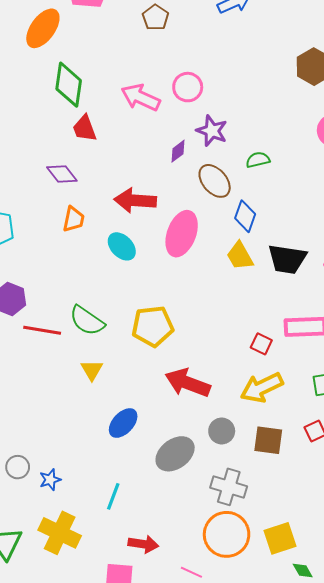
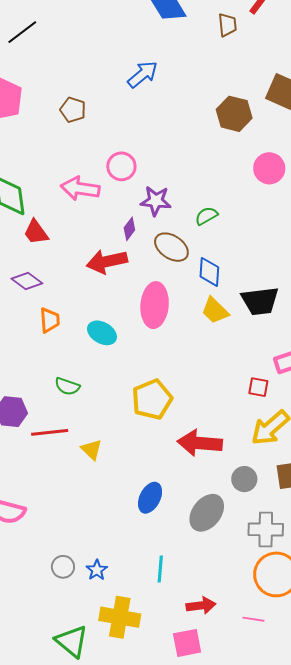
red arrow: (135, 200) -> (107, 261), moved
green semicircle: (87, 321) -> (67, 386), moved, size x0.7
yellow triangle: (92, 370) -> (92, 450), moved

